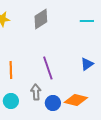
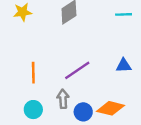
blue triangle: (87, 64) -> (124, 66), turned 32
purple line: (48, 68) -> (77, 70), turned 75

